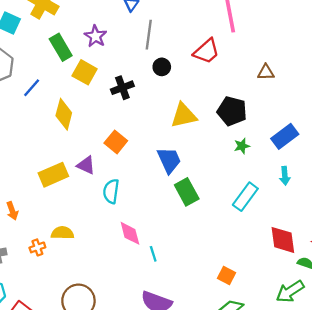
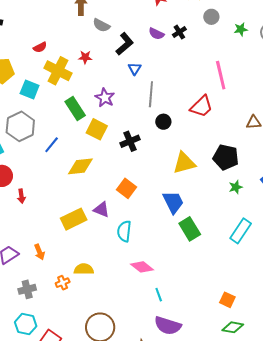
yellow diamond: (64, 114) -> (80, 166), turned 72
pink diamond: (130, 233) -> (142, 267), turned -35
cyan line: (153, 254) -> (159, 295), moved

